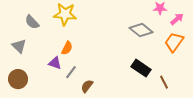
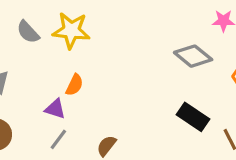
gray semicircle: (32, 22) -> (28, 32), moved
gray line: (71, 72) -> (58, 139), moved

